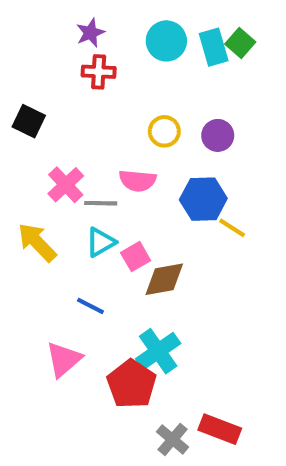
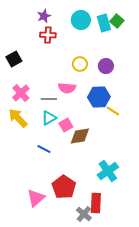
black square: (29, 121) -> (14, 59), turned 35
pink cross: (66, 185) -> (21, 93), moved
cyan cross: (158, 351) -> (108, 171), moved
pink triangle: (64, 359) -> (36, 198), moved
red rectangle: (220, 429) -> (96, 203), moved, turned 72

